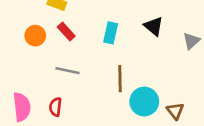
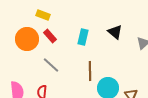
orange circle: (35, 36) -> (27, 39), size x1.5
gray line: (68, 71) -> (51, 65), turned 30

